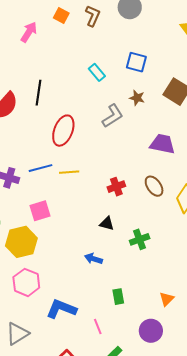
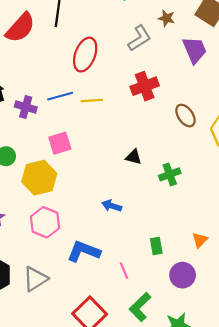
purple trapezoid: (162, 144) -> (195, 50), moved, turned 56
red cross: (116, 187) -> (145, 86), moved, size x1.4
blue arrow: (93, 259) -> (112, 206), moved
green rectangle: (118, 297) -> (156, 246), moved

